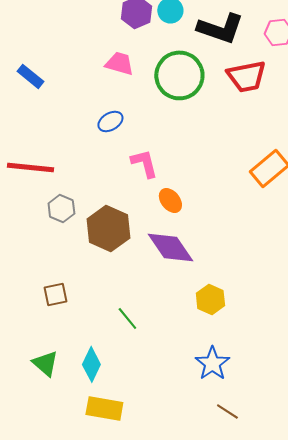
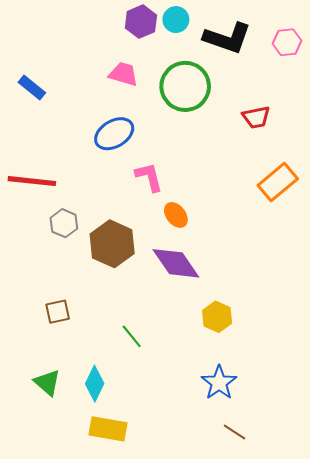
red trapezoid: (246, 76) -> (256, 117), moved, size x0.7
blue ellipse: (110, 121) -> (114, 134), size x1.5

